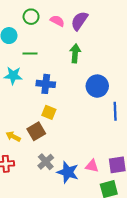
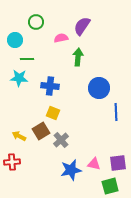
pink semicircle: (57, 21) -> (61, 38), moved, turned -40
green line: (30, 53) -> (27, 59), moved
gray cross: (46, 162) -> (61, 140), moved
blue star: (68, 172) -> (71, 170), turned -30

